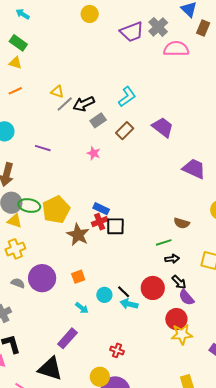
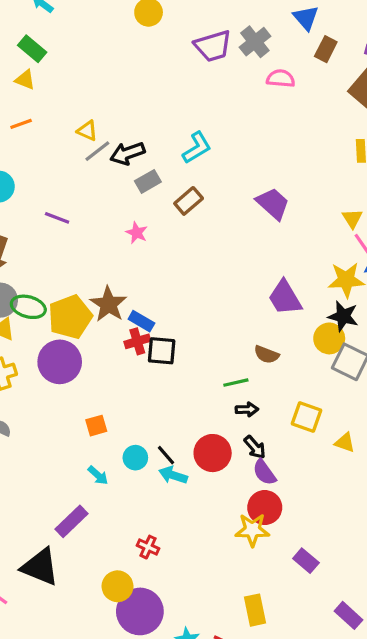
pink semicircle: (176, 49) -> (281, 78), size x0.7
purple trapezoid: (163, 127) -> (273, 204), moved
purple trapezoid: (194, 169) -> (285, 298), moved, turned -150
brown star: (78, 235) -> (108, 304), moved
purple circle: (42, 278) -> (60, 362), moved
red circle: (176, 319) -> (265, 508), moved

